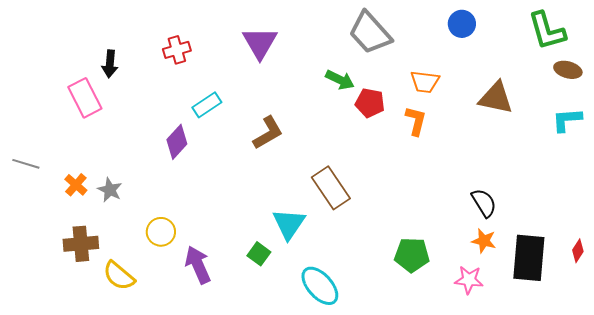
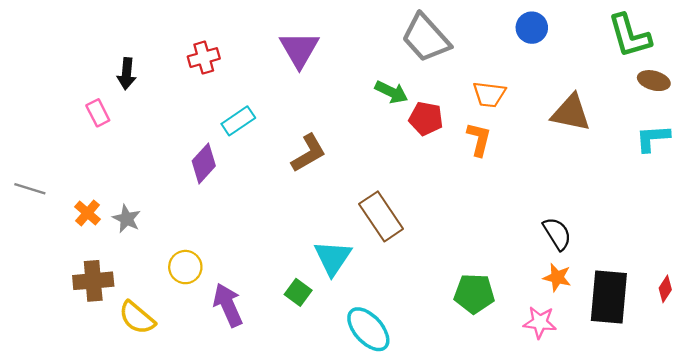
pink rectangle: (85, 98) -> (98, 113), size x0.6

